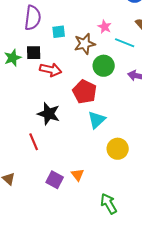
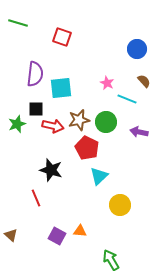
cyan square: (59, 32) -> (61, 88), size x1.6
brown star: (85, 44) -> (79, 120), moved
green star: (13, 58) -> (17, 124), moved
orange triangle: (78, 175) -> (80, 231), turned -48

